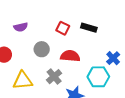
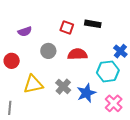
gray cross: (54, 77) -> (63, 87), moved

